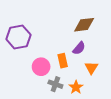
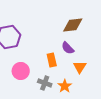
purple semicircle: (79, 48) -> (68, 48), turned 96
pink circle: (41, 67) -> (21, 71), moved

